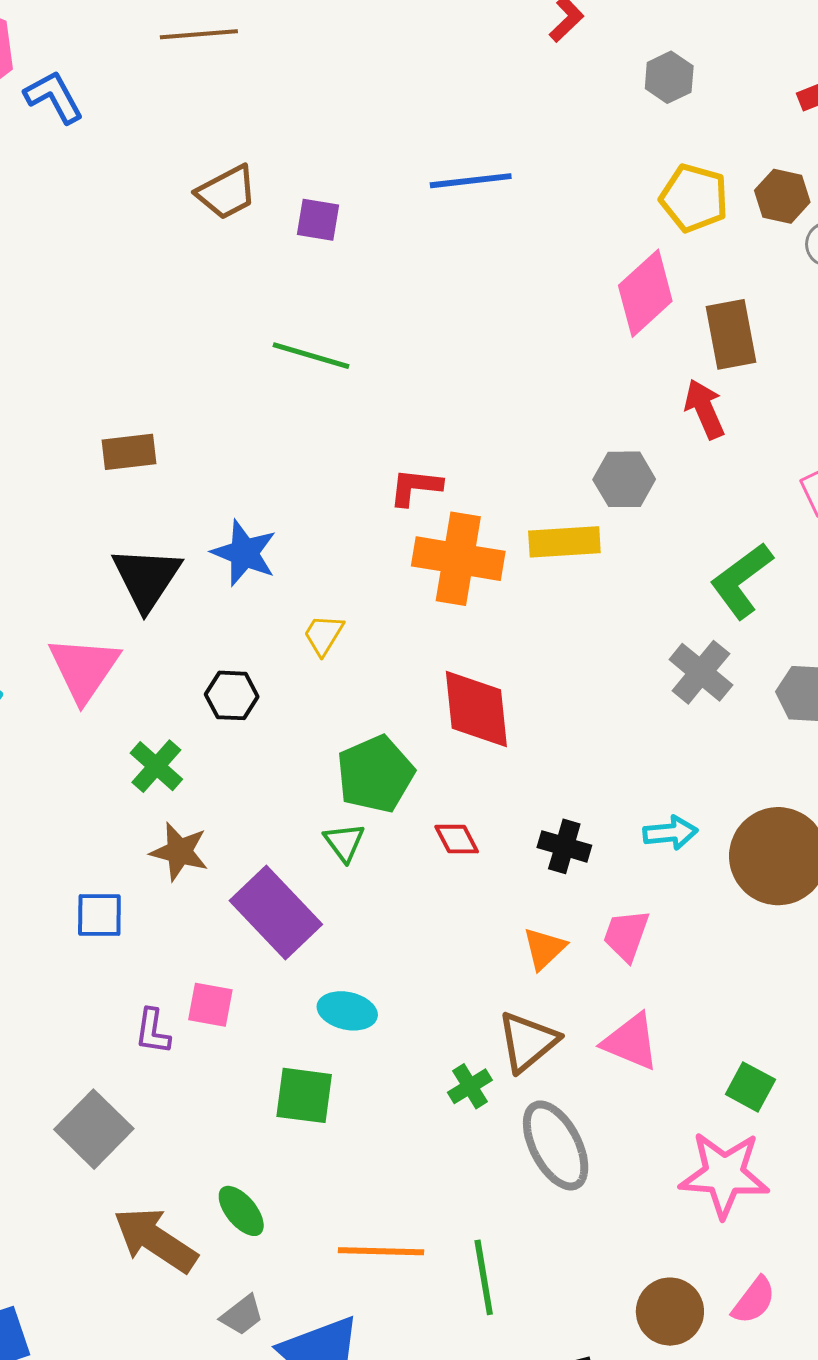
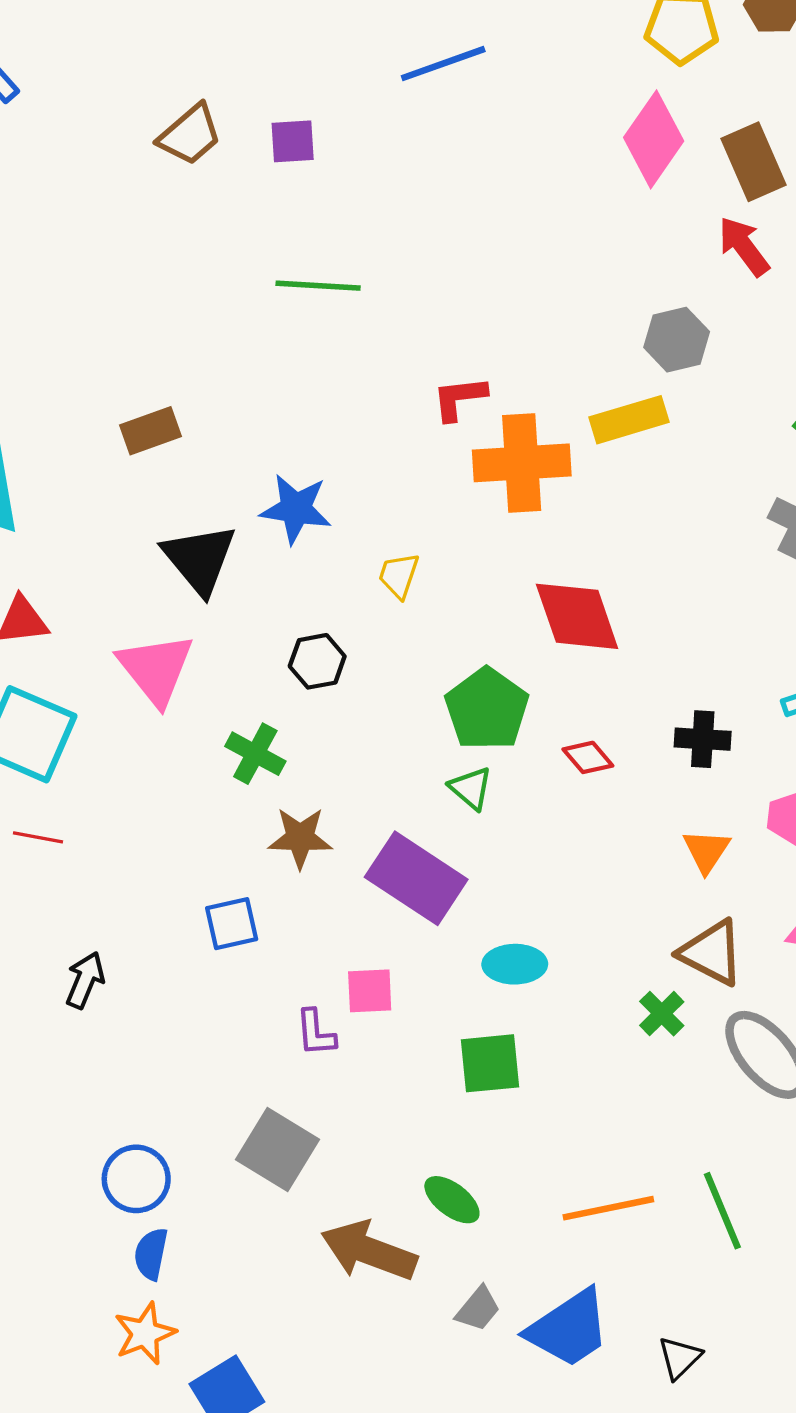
brown triangle: (528, 1042) -> (712, 953), turned -40

